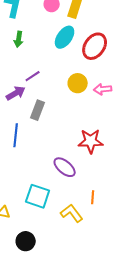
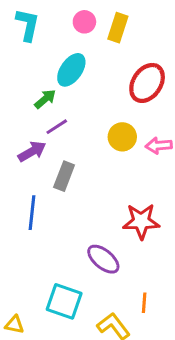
cyan ellipse: (65, 37) -> (71, 70), moved
green arrow: (19, 39) -> (45, 99), moved, turned -140

